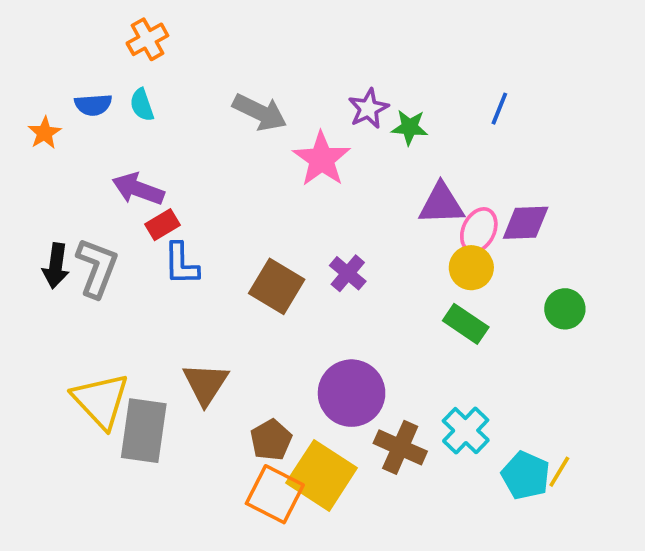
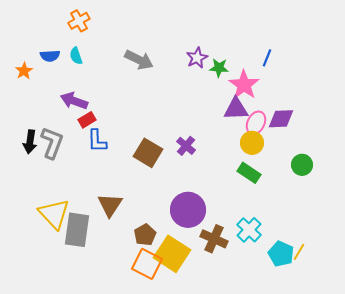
pink star: (322, 159) -> (244, 85), moved

